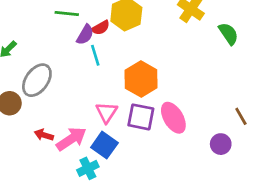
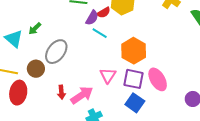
cyan line: (95, 55) -> (100, 33), turned -42
red arrow: (44, 135) -> (61, 92), turned -112
blue square: (104, 145) -> (135, 103), moved

